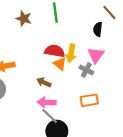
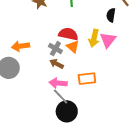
yellow arrow: (71, 53) -> (94, 38), moved
gray cross: (86, 70) -> (55, 49), moved
orange rectangle: (89, 100) -> (87, 79), moved

